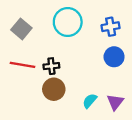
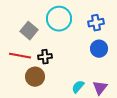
gray square: (21, 29) -> (29, 31), moved
brown circle: (54, 89) -> (35, 77), moved

